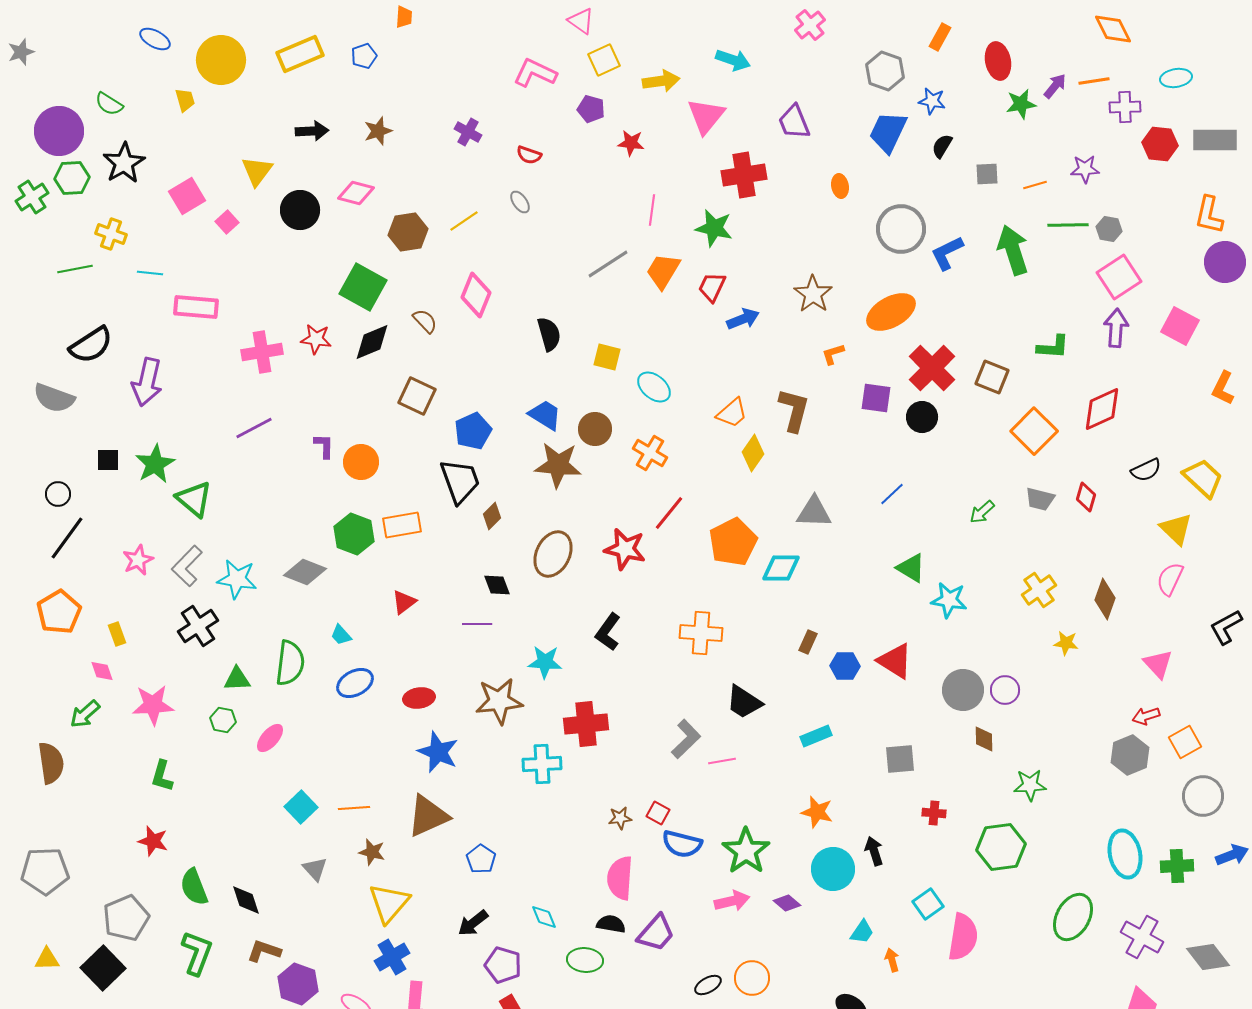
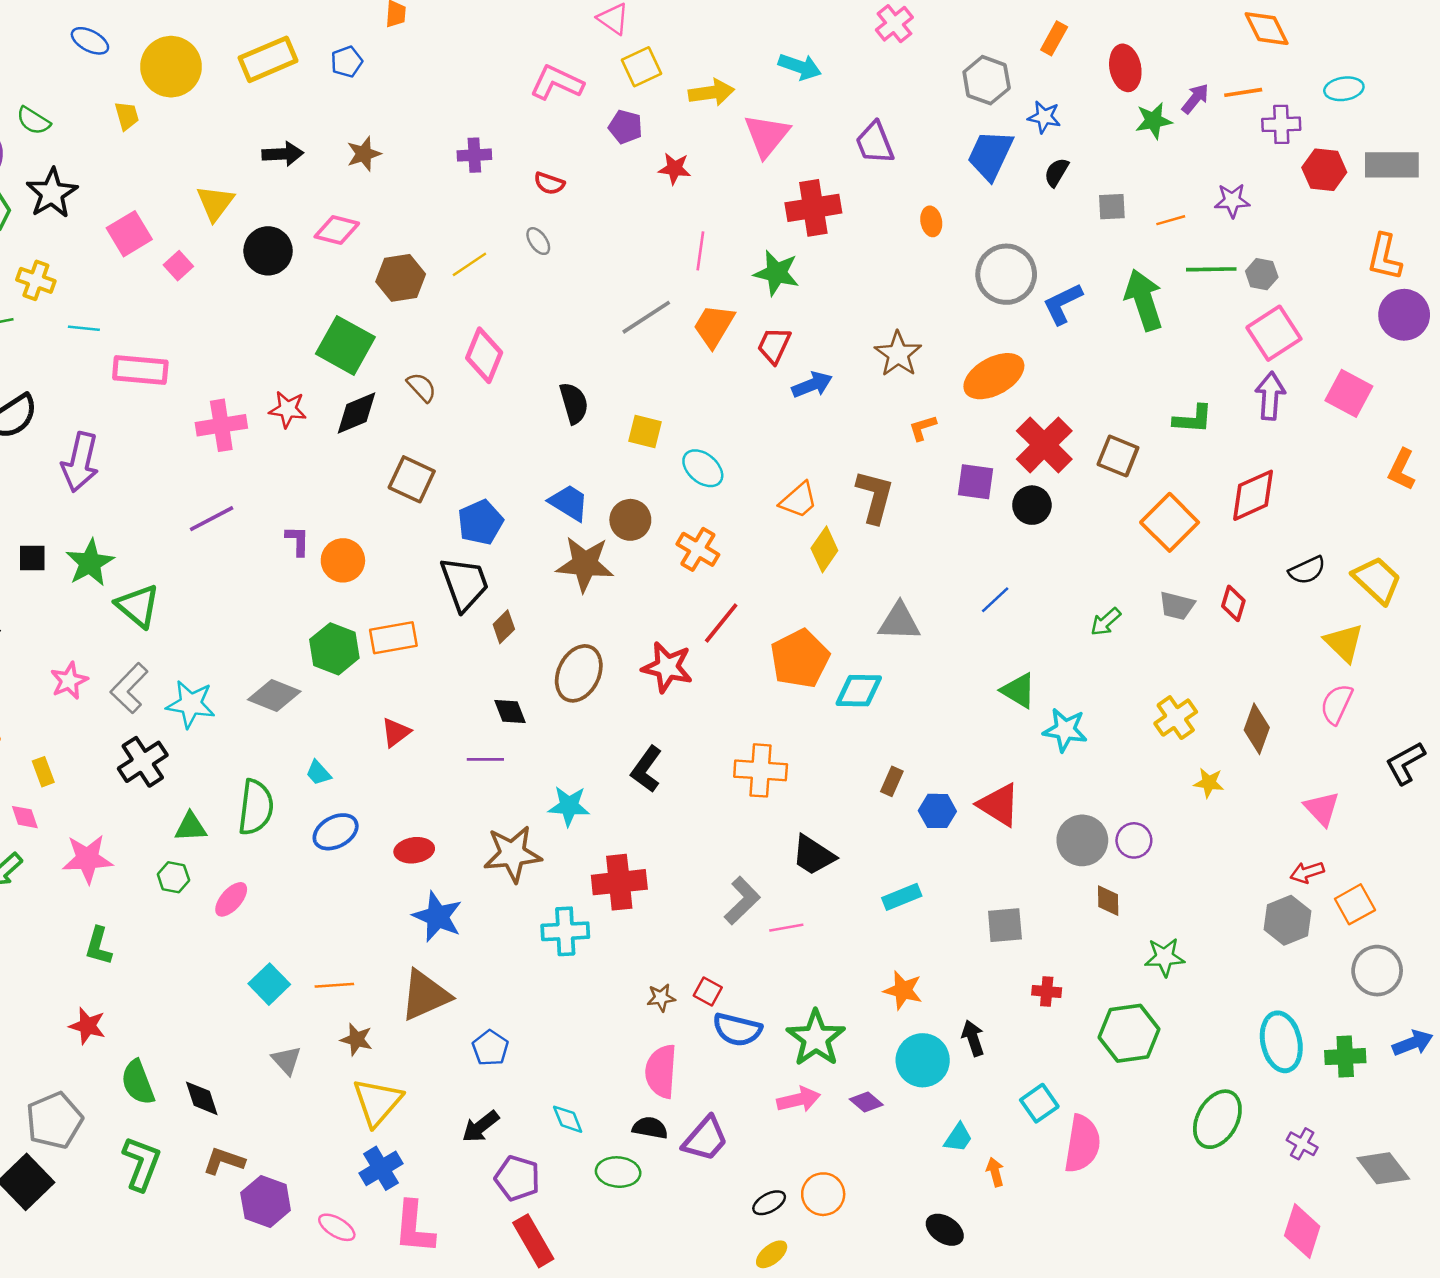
purple cross: (468, 132) -> (474, 155), turned -32
purple cross: (1142, 937) -> (1302, 1144), size x0.6

